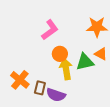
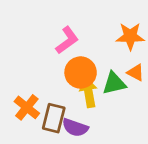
orange circle: (60, 54) -> (81, 72), size x1.5
brown rectangle: (40, 88) -> (54, 118), size x1.5

